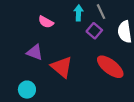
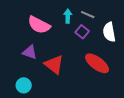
gray line: (101, 12) -> (88, 15), turned -40
pink semicircle: (46, 22) -> (39, 25), size x1.6

